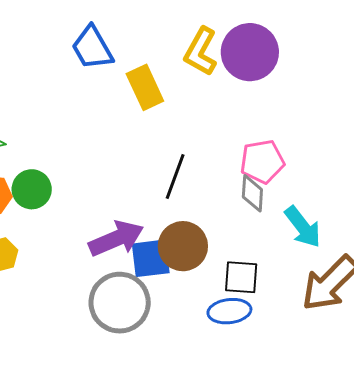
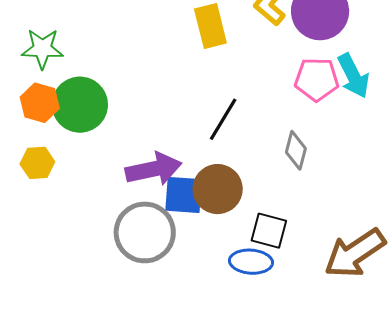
pink pentagon: (262, 162) -> (317, 79), moved
green circle: (32, 189) -> (80, 105), size x1.4
cyan arrow: (303, 227) -> (353, 76), moved

